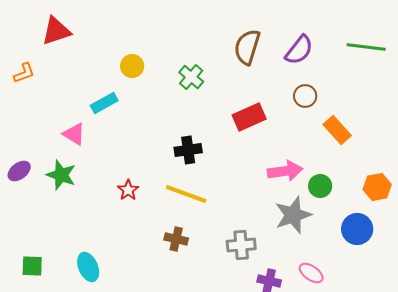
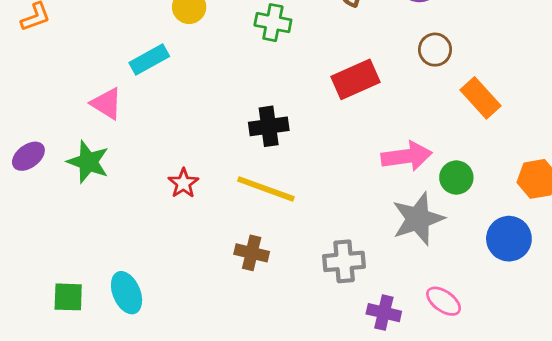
green cross: (191, 77) -> (273, 23), turned -30
green square: (32, 266) -> (68, 297), moved

